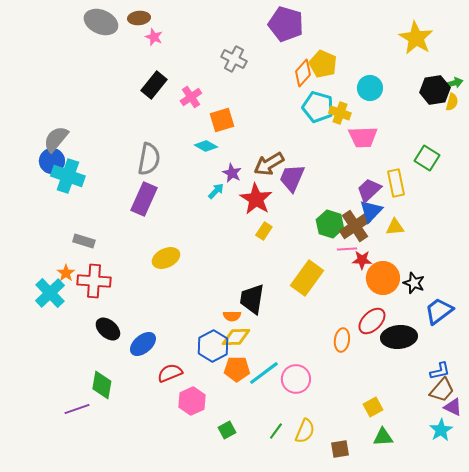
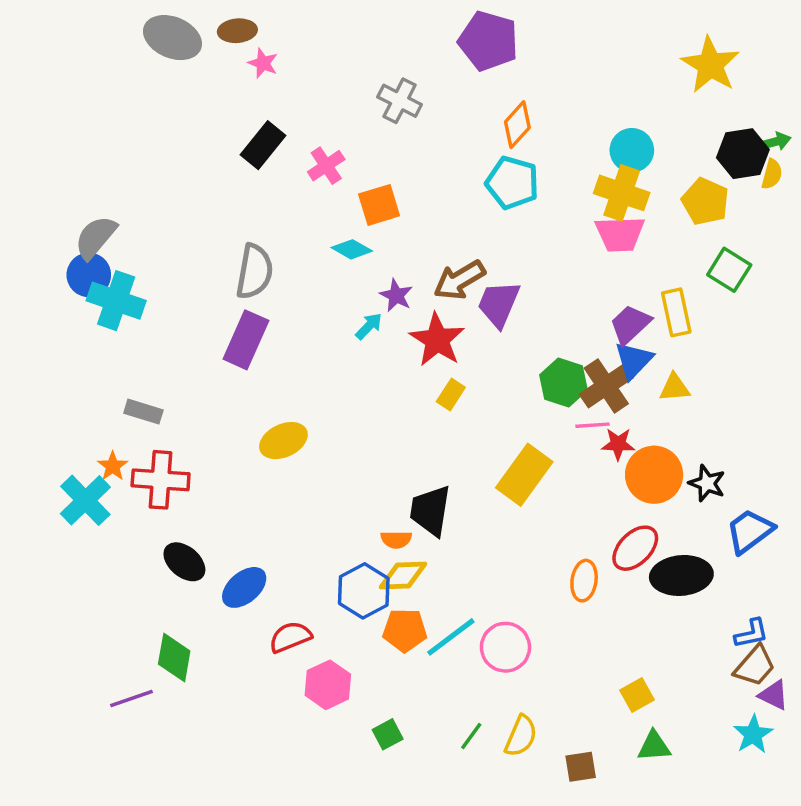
yellow pentagon: (323, 64) -> (705, 201), moved
cyan pentagon: (318, 107) -> (512, 183), moved
yellow cross: (340, 113) -> (622, 193), moved, size x1.4

